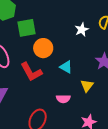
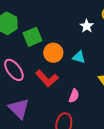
cyan triangle: (66, 67) -> (79, 57), moved
pink semicircle: (63, 99) -> (74, 96), moved, turned -56

